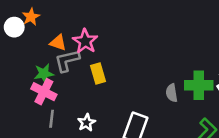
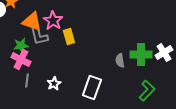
orange triangle: (58, 43) -> (32, 22), size x1.5
gray L-shape: (67, 61) -> (39, 36), turned -90
yellow rectangle: (98, 74) -> (69, 37), moved

